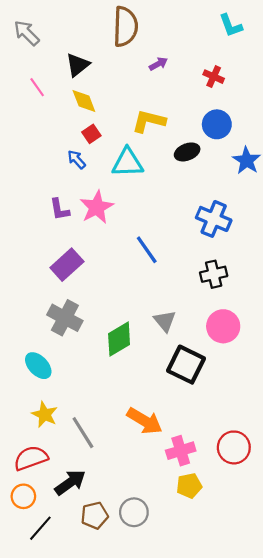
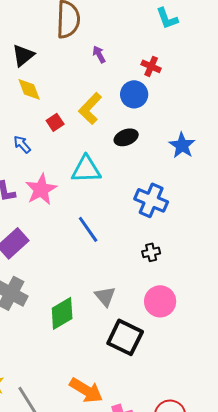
purple arrow: (158, 64) -> (99, 54), turned -90
yellow L-shape: (149, 121) -> (90, 108), turned -60
blue circle: (217, 124) -> (134, 94), moved
red square: (91, 134) -> (55, 122), moved
cyan triangle: (128, 163) -> (86, 169), moved
black cross: (214, 274) -> (151, 252), size x0.7

